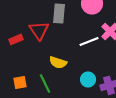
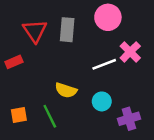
red triangle: (39, 30) -> (35, 31), moved
cyan circle: (88, 79) -> (102, 101), moved

